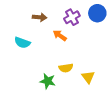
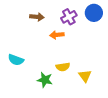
orange arrow: (60, 35) -> (57, 35), turned -40
cyan semicircle: (22, 43) -> (16, 60), moved

